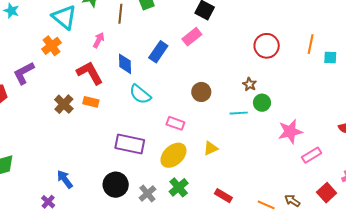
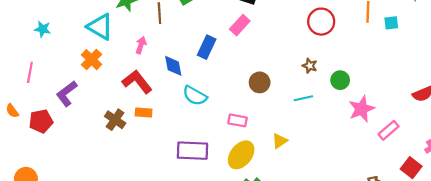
green circle: (262, 103) -> (340, 80), moved

